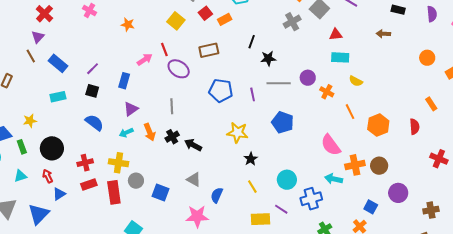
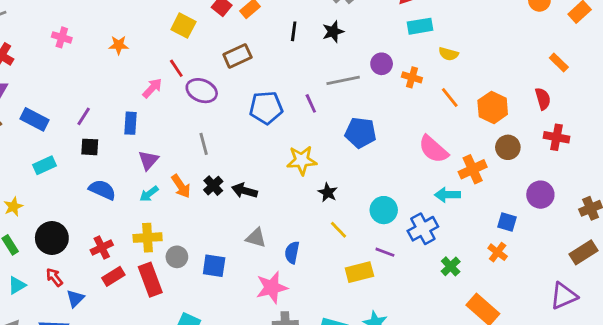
black star: (268, 58) -> (333, 32), moved
red cross: (439, 159) -> (557, 137), moved
brown circle: (379, 166) -> (508, 147), moved

